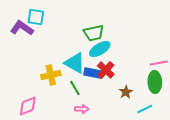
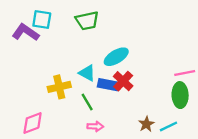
green trapezoid: (94, 33) -> (87, 21), moved
cyan triangle: (75, 63) -> (87, 73), size x0.7
brown star: (126, 92) -> (146, 124), moved

